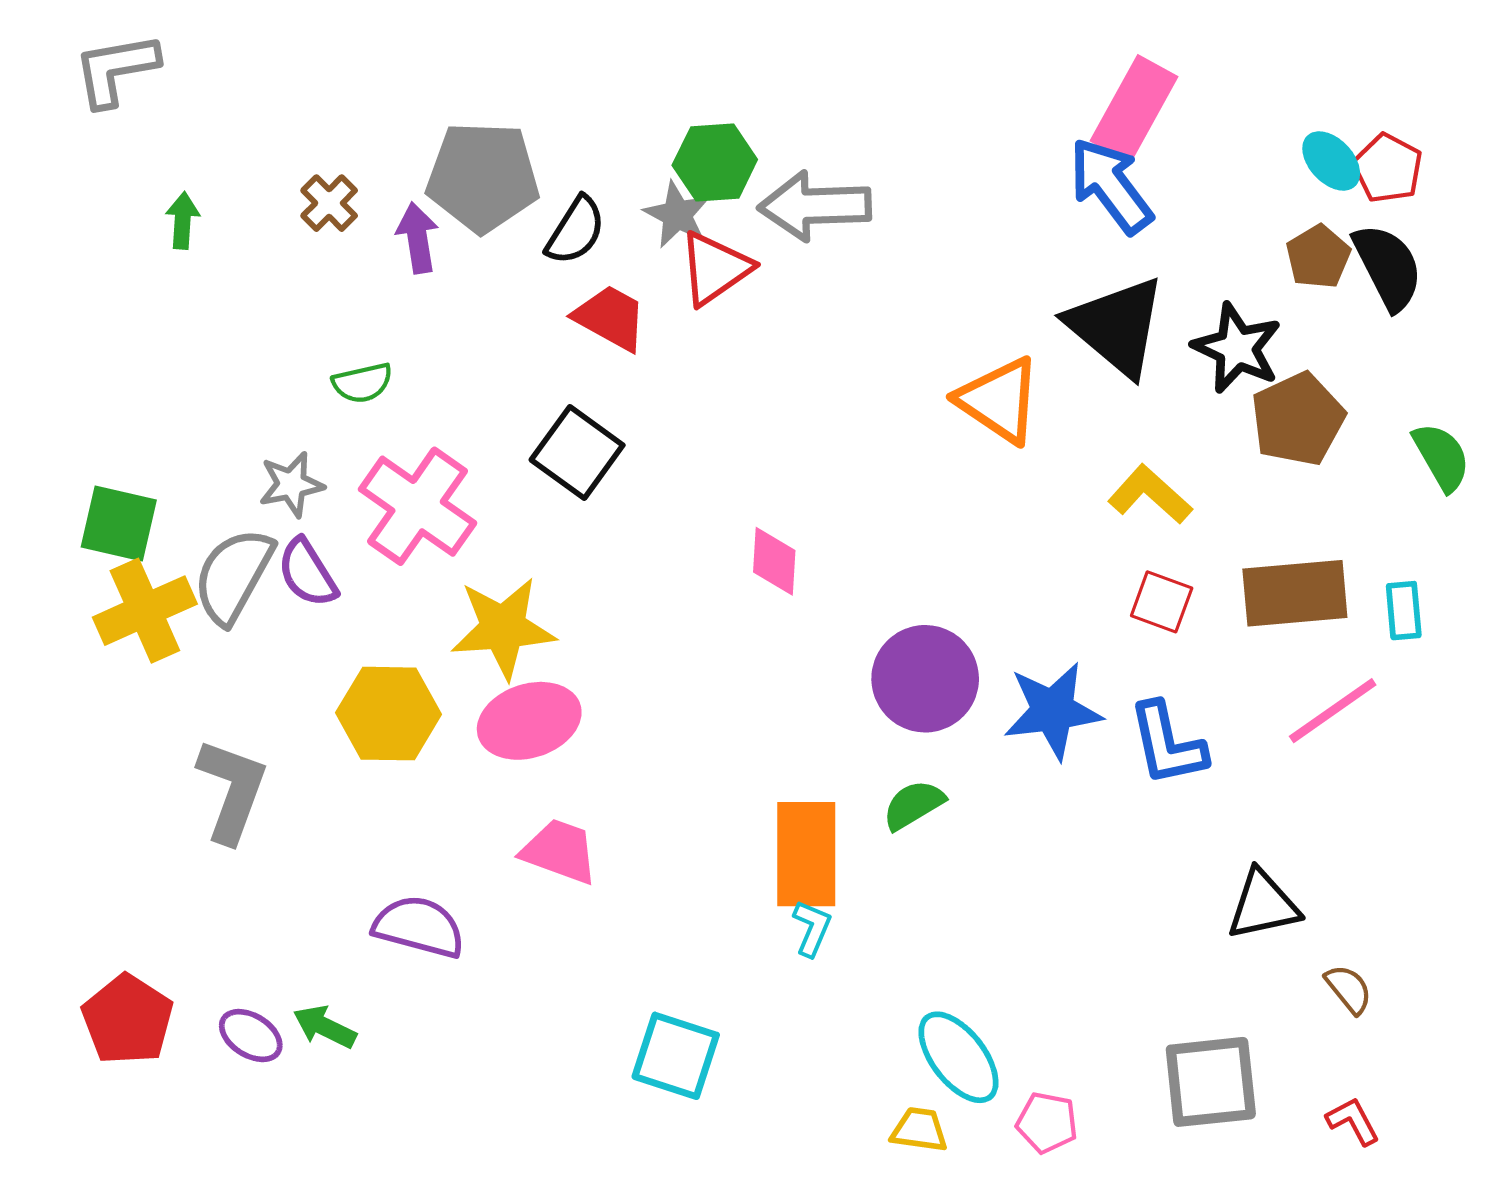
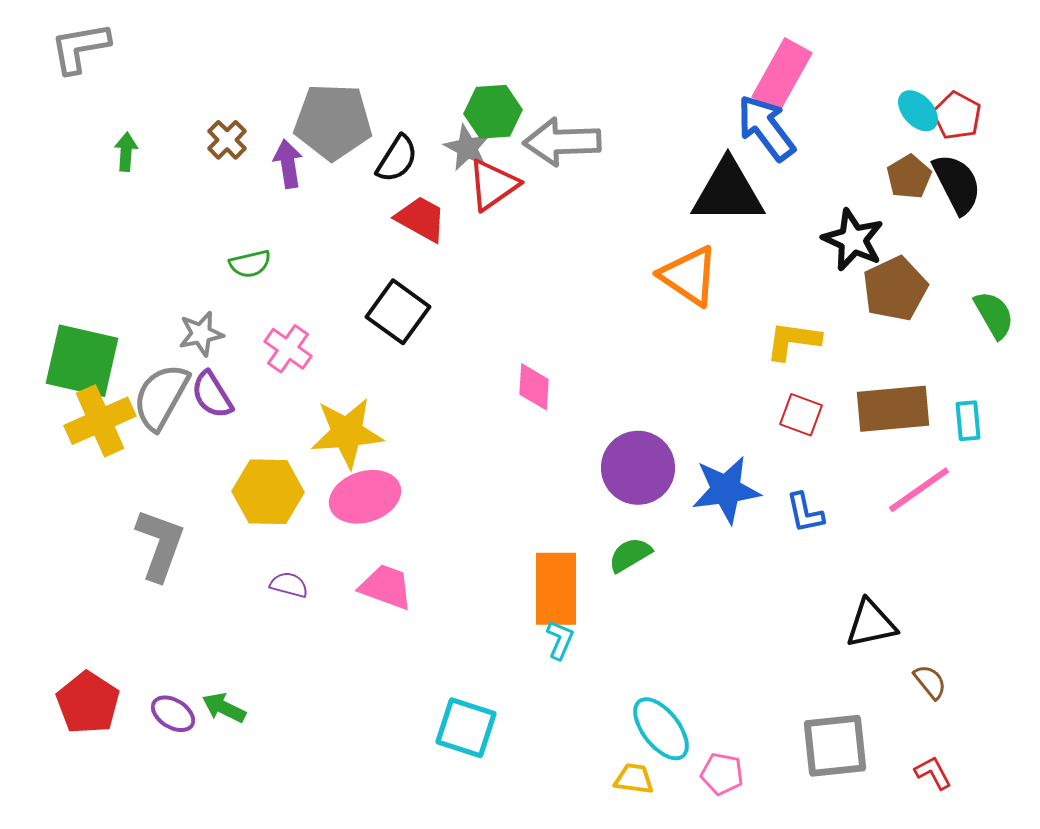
black triangle: (1117, 326) -> (728, 192), moved, turned -40
yellow L-shape: (1150, 495) -> (793, 341), turned -34
pink cross: (418, 506) -> (288, 349), size x0.6
green square: (119, 524) -> (82, 361), size x1.4
blue L-shape: (1167, 744) -> (805, 513), size x0.7
purple semicircle: (419, 927) -> (289, 585), moved, size x0.6

